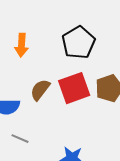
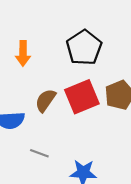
gray line: (20, 139) -> (39, 153), moved

